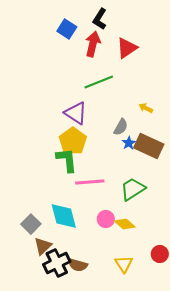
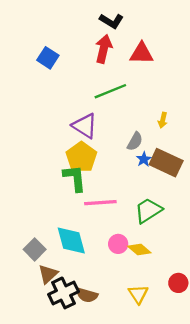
black L-shape: (100, 19) -> (111, 21), turned -90
blue square: (67, 29) -> (48, 58), moved
red triangle: (127, 48) -> (142, 53), turned 35
yellow arrow: (146, 108) -> (163, 120), turned -104

